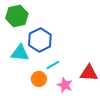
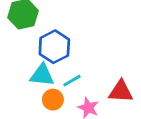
cyan triangle: (20, 53) -> (42, 75), moved

